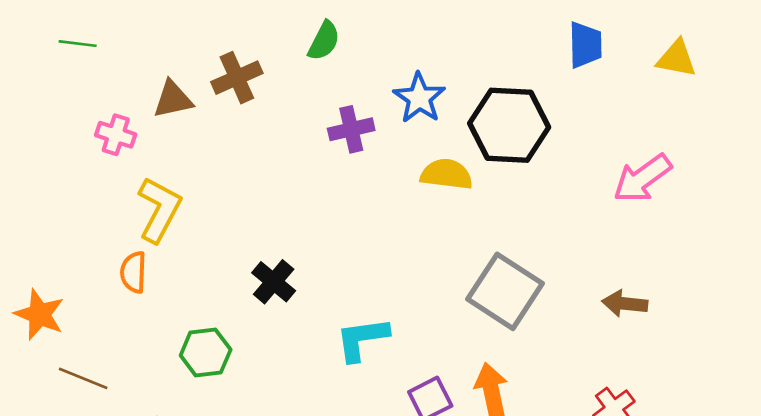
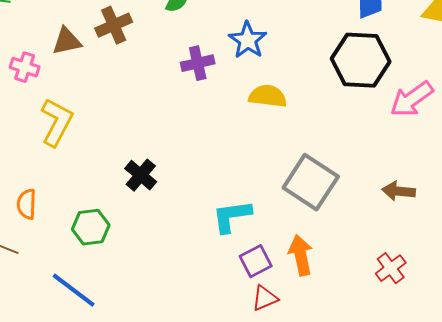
black hexagon: (509, 125) -> (361, 60), moved
orange semicircle: (133, 272) -> (27, 204), moved
cyan L-shape: (362, 339) -> (232, 216), moved

